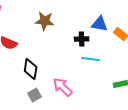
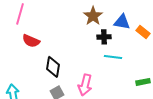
brown star: (45, 21) -> (93, 16), moved, turned 30
pink arrow: (63, 87) -> (85, 85), turned -120

